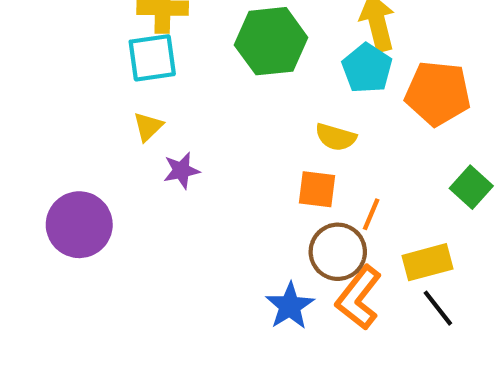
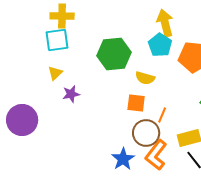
green hexagon: (271, 41) -> (114, 54), moved

